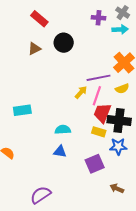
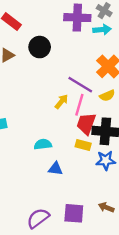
purple cross: (98, 18) -> (77, 18), size x1.6
purple line: (98, 78) -> (80, 85), turned 45
blue triangle: (60, 152) -> (55, 169), moved
purple square: (95, 164) -> (74, 213), moved, turned 30
purple semicircle: (41, 195) -> (38, 218), moved

